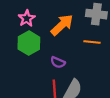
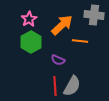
orange line: (92, 42) -> (80, 41), moved

